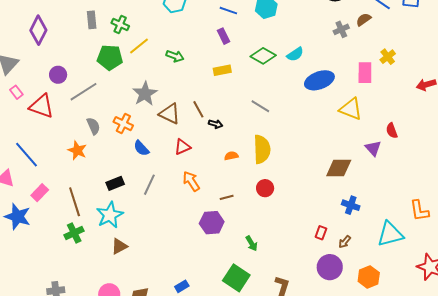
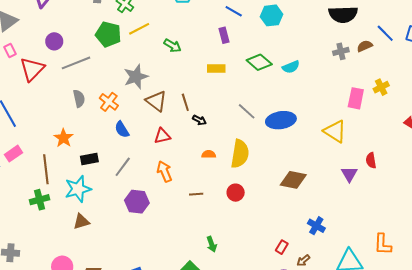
blue ellipse: (319, 80) -> (281, 120), moved
red triangle: (42, 106) -> (32, 69), turned 44
orange star: (77, 150) -> (64, 138), moved
brown diamond: (339, 168) -> (293, 180), moved
purple hexagon: (212, 223) -> (137, 202), moved

